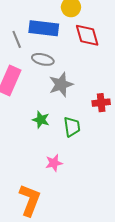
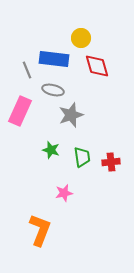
red cross: (101, 103) -> (111, 162), moved

